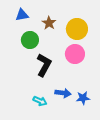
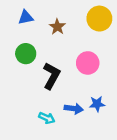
yellow circle: (77, 29) -> (99, 19), moved
green circle: (30, 40) -> (26, 54), moved
blue star: (83, 98) -> (97, 104), moved

